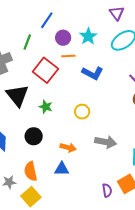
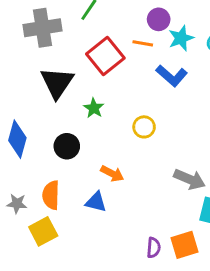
cyan star: (88, 36) -> (181, 38), moved
purple circle: (63, 38) -> (159, 19), moved
gray arrow: (106, 142) -> (190, 179), moved

